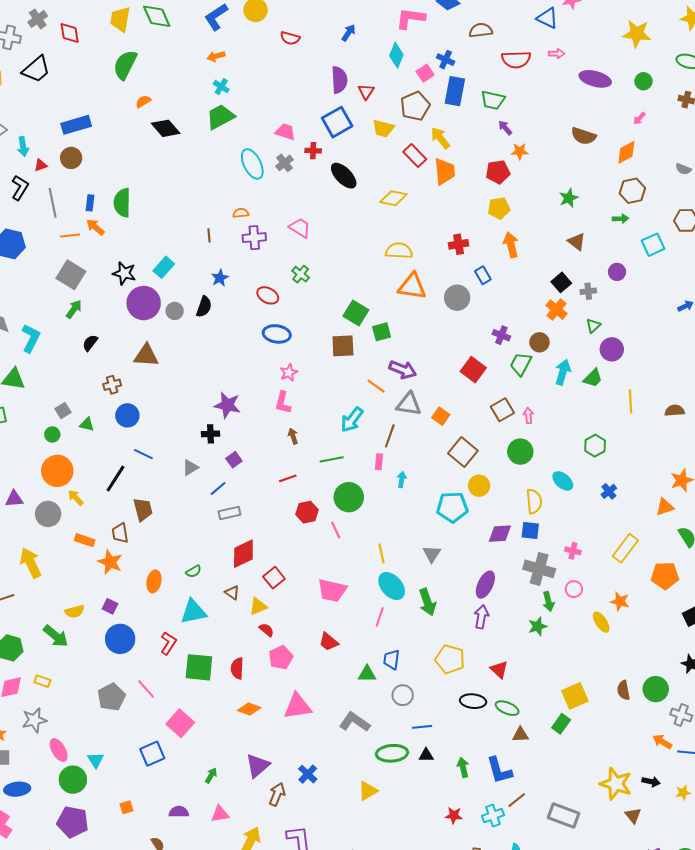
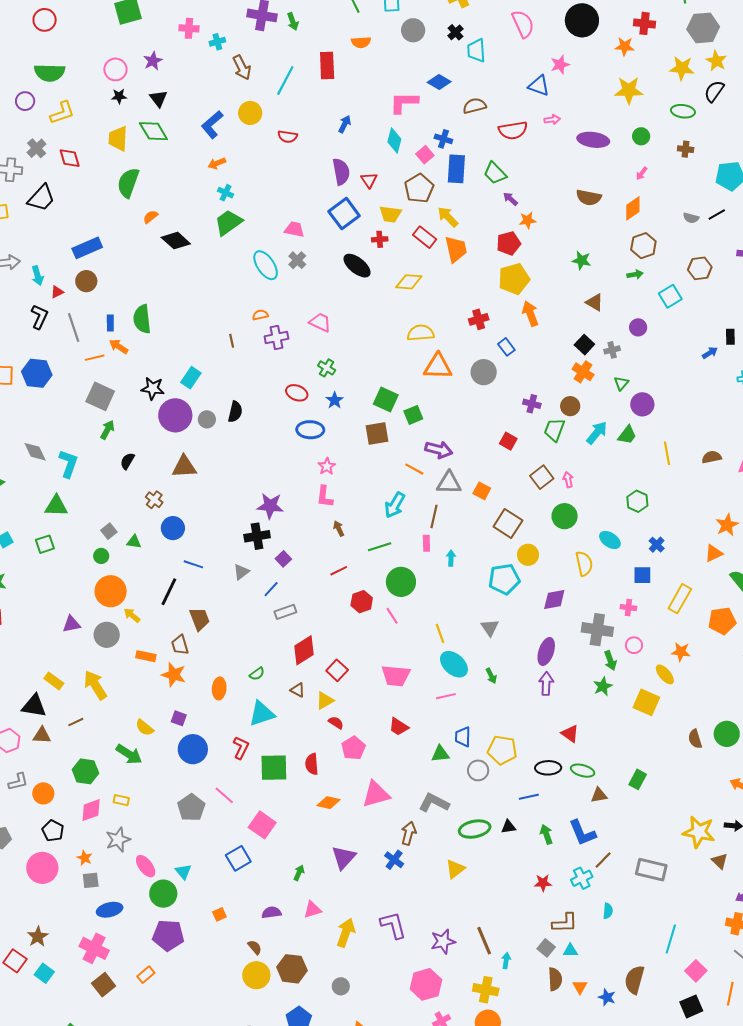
green trapezoid: (493, 100) -> (495, 173), turned 40
red cross: (313, 151) -> (380, 239), moved
green star: (569, 198) -> (582, 260), turned -30
yellow pentagon: (499, 208) -> (514, 279), size x1.4
blue star: (220, 278) -> (335, 400), moved
red square: (473, 370) -> (508, 441), size x0.7
cyan arrow: (563, 372) -> (597, 433), turned 30
brown cross: (112, 385) -> (154, 500), turned -30
black cross: (210, 434) -> (257, 536), size x1.4
blue square: (530, 530) -> (642, 575), moved
green arrow: (427, 602) -> (491, 676), size x0.6
yellow semicircle: (75, 611) -> (145, 728), turned 60
pink line: (380, 617) -> (446, 696), turned 66
yellow pentagon: (450, 659) -> (502, 750), moved
yellow square: (575, 696) -> (646, 702), moved, turned -36
blue line: (422, 727) -> (529, 797), moved
brown arrow: (277, 794) -> (409, 833), moved

